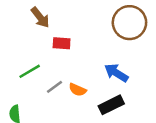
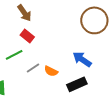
red rectangle: (62, 43) -> (27, 36), moved, turned 32

